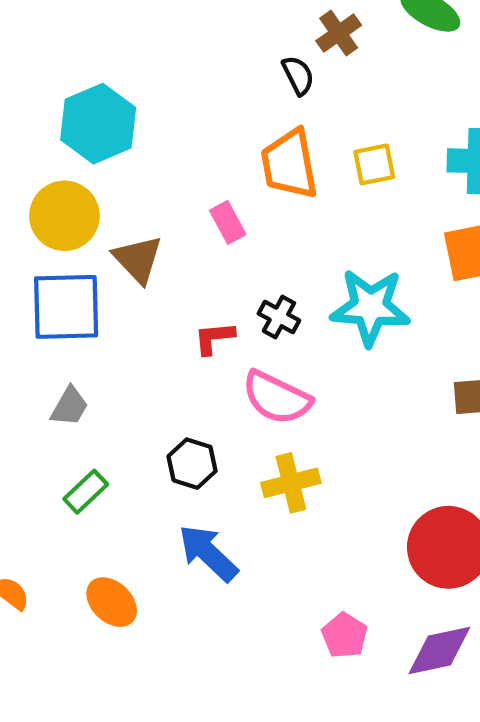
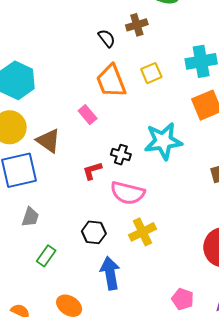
brown cross: (339, 33) -> (137, 25), moved, turned 30
blue arrow: (208, 553) -> (110, 273), turned 48

